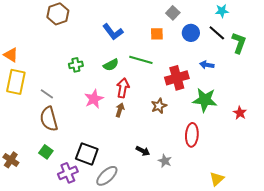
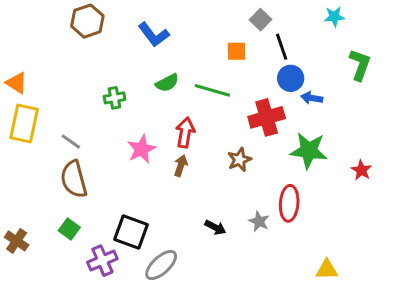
blue L-shape: (113, 32) -> (154, 35), moved
blue circle: (191, 33) -> (291, 78), moved
black line: (217, 33) -> (282, 47), moved, turned 30
green semicircle: (111, 65) -> (167, 83), moved
gray star: (165, 161) -> (259, 221), moved
yellow triangle: (217, 179) -> (327, 270), turned 42

